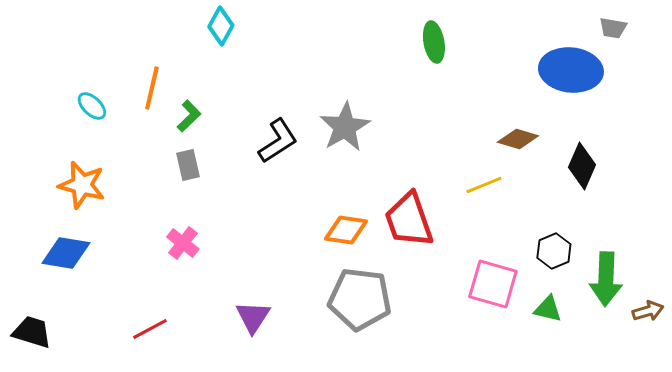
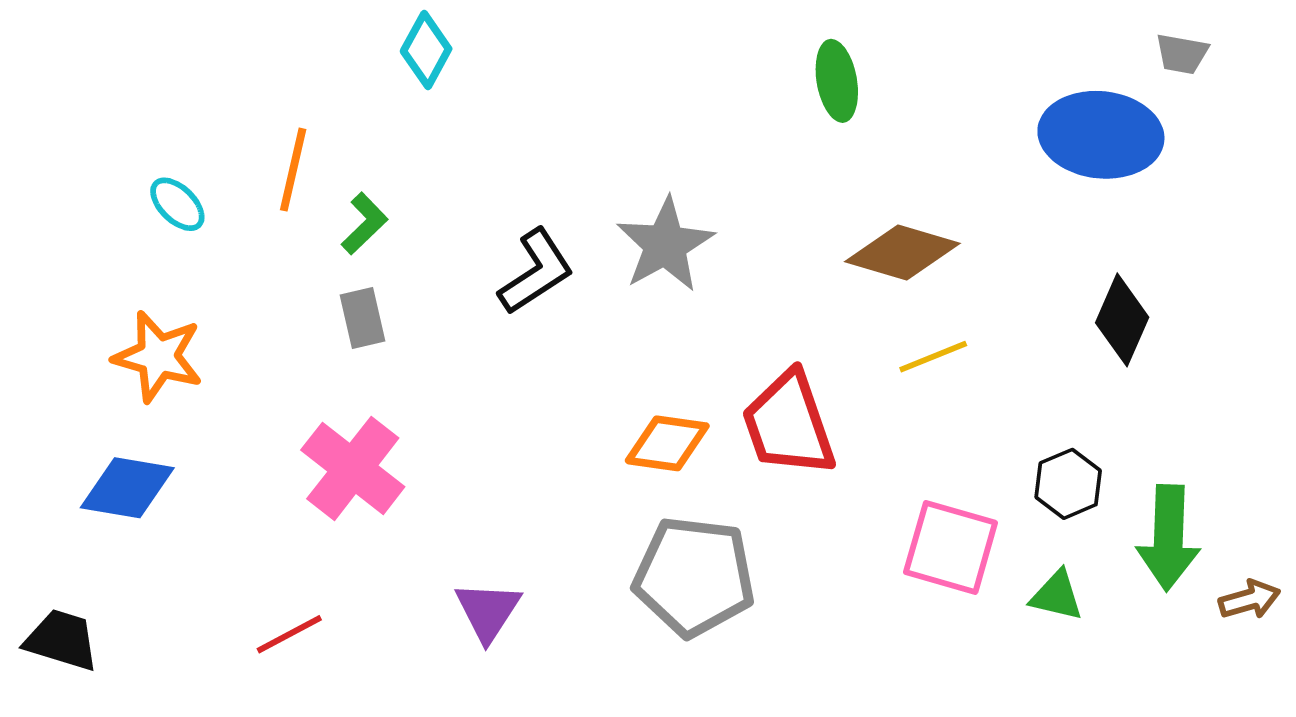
brown diamond: (518, 139) -> (902, 252), moved, size x1.4
pink cross: (183, 243) -> (353, 468), size x1.6

